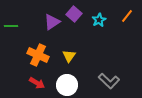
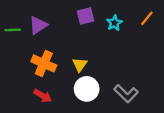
purple square: (74, 14) -> (85, 16), turned 35
purple triangle: (52, 22) -> (38, 25), moved
white circle: (67, 85) -> (87, 89), moved

